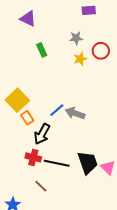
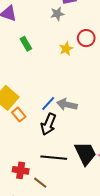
gray star: (76, 38) -> (57, 14), moved
black arrow: (42, 134) -> (48, 124), moved
red cross: (33, 157) -> (21, 170), moved

